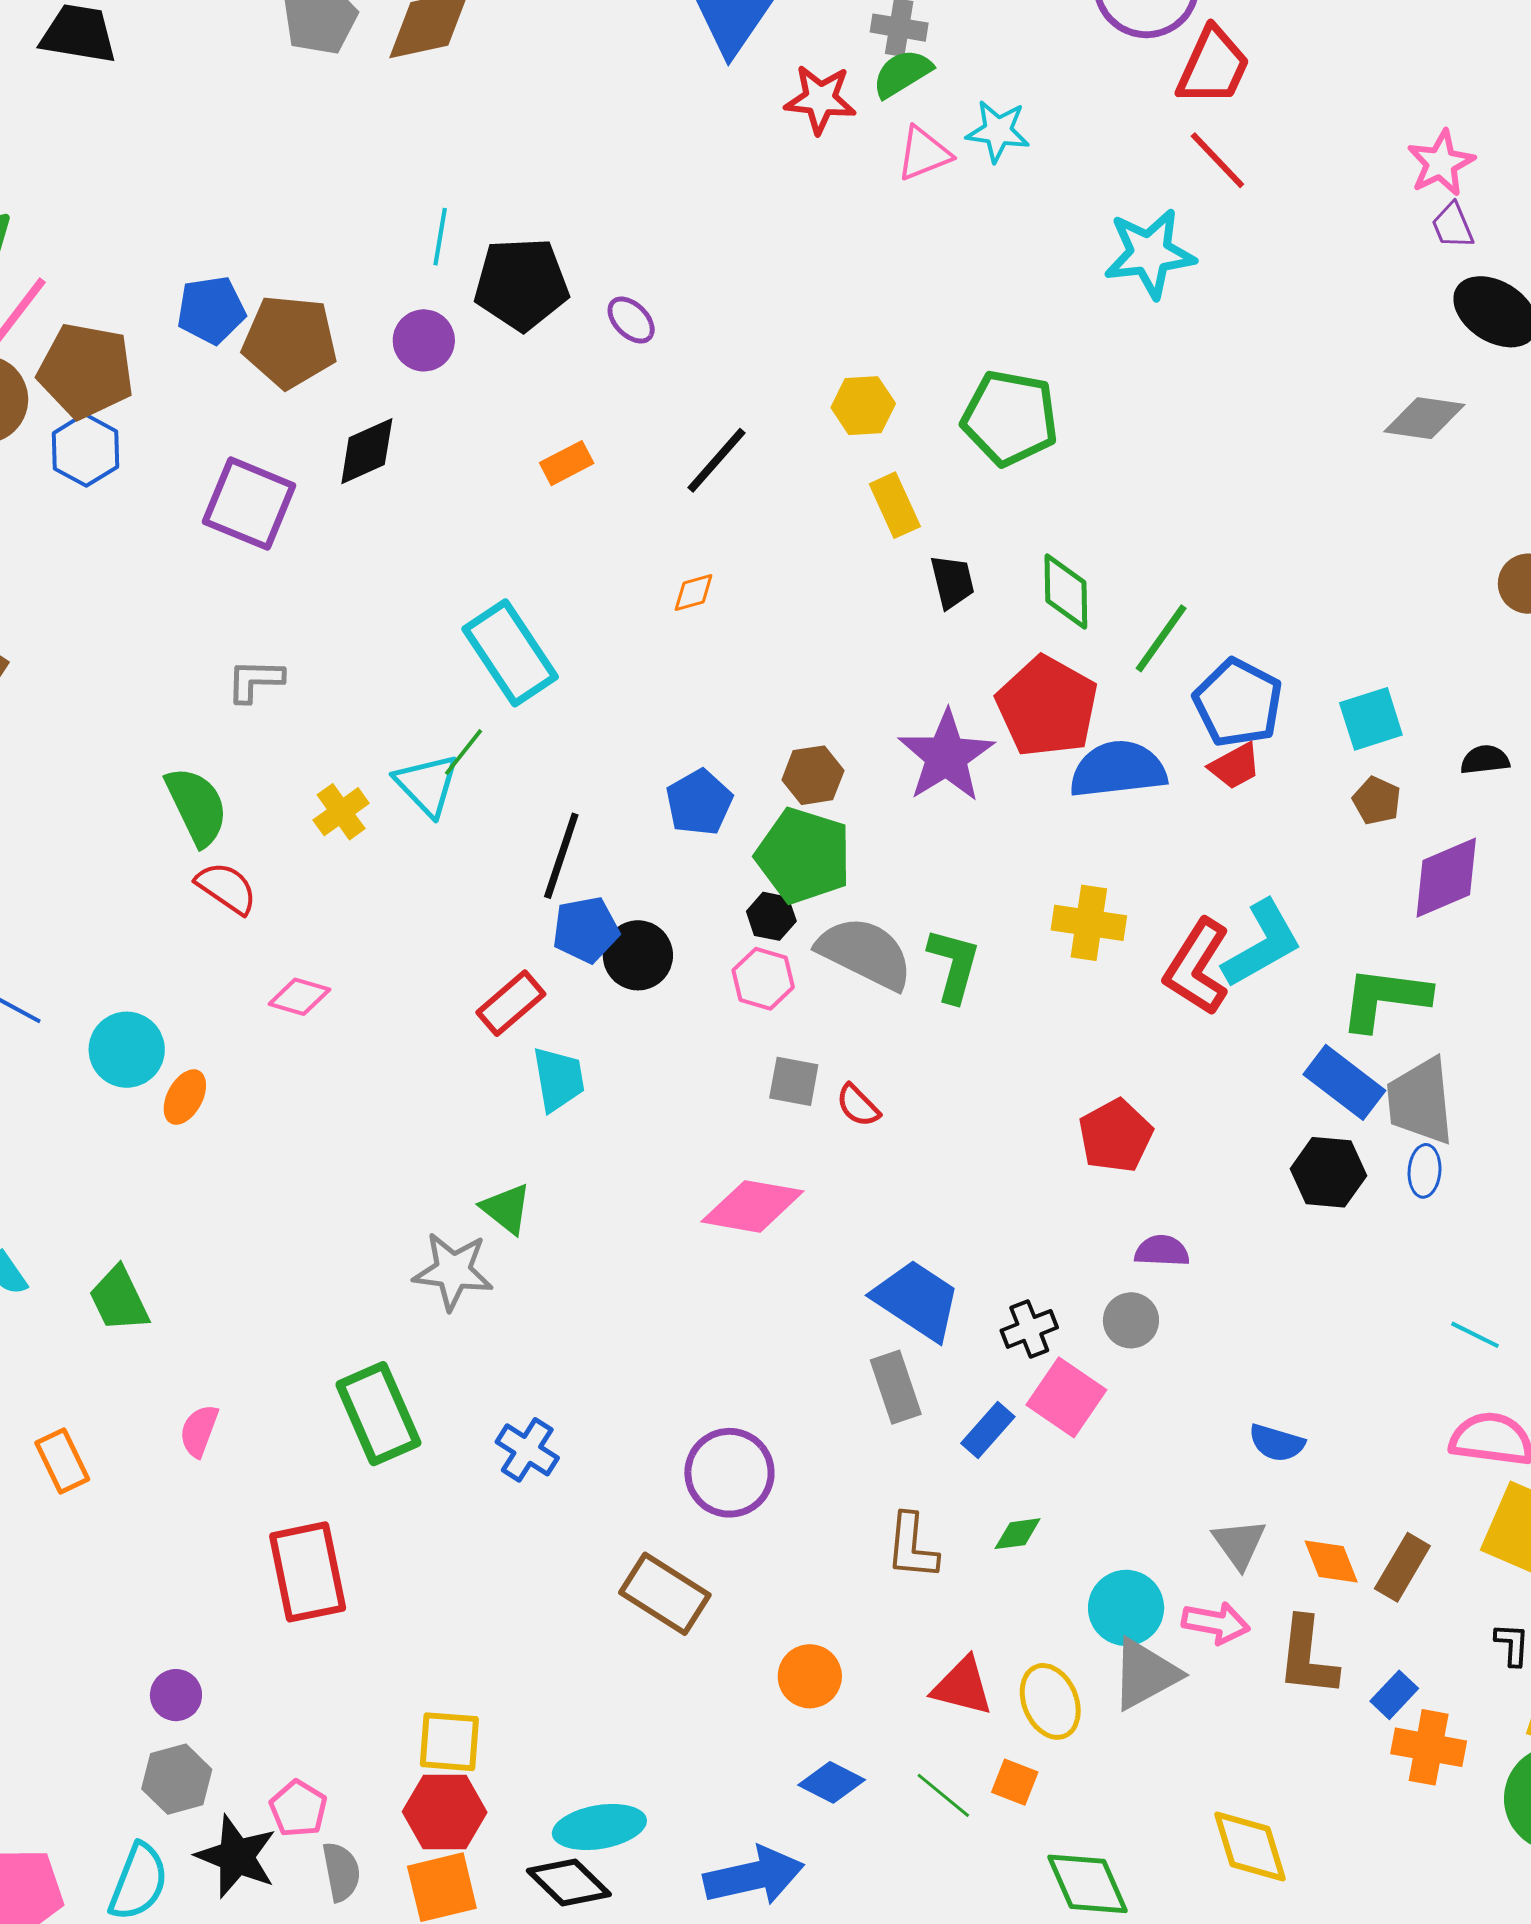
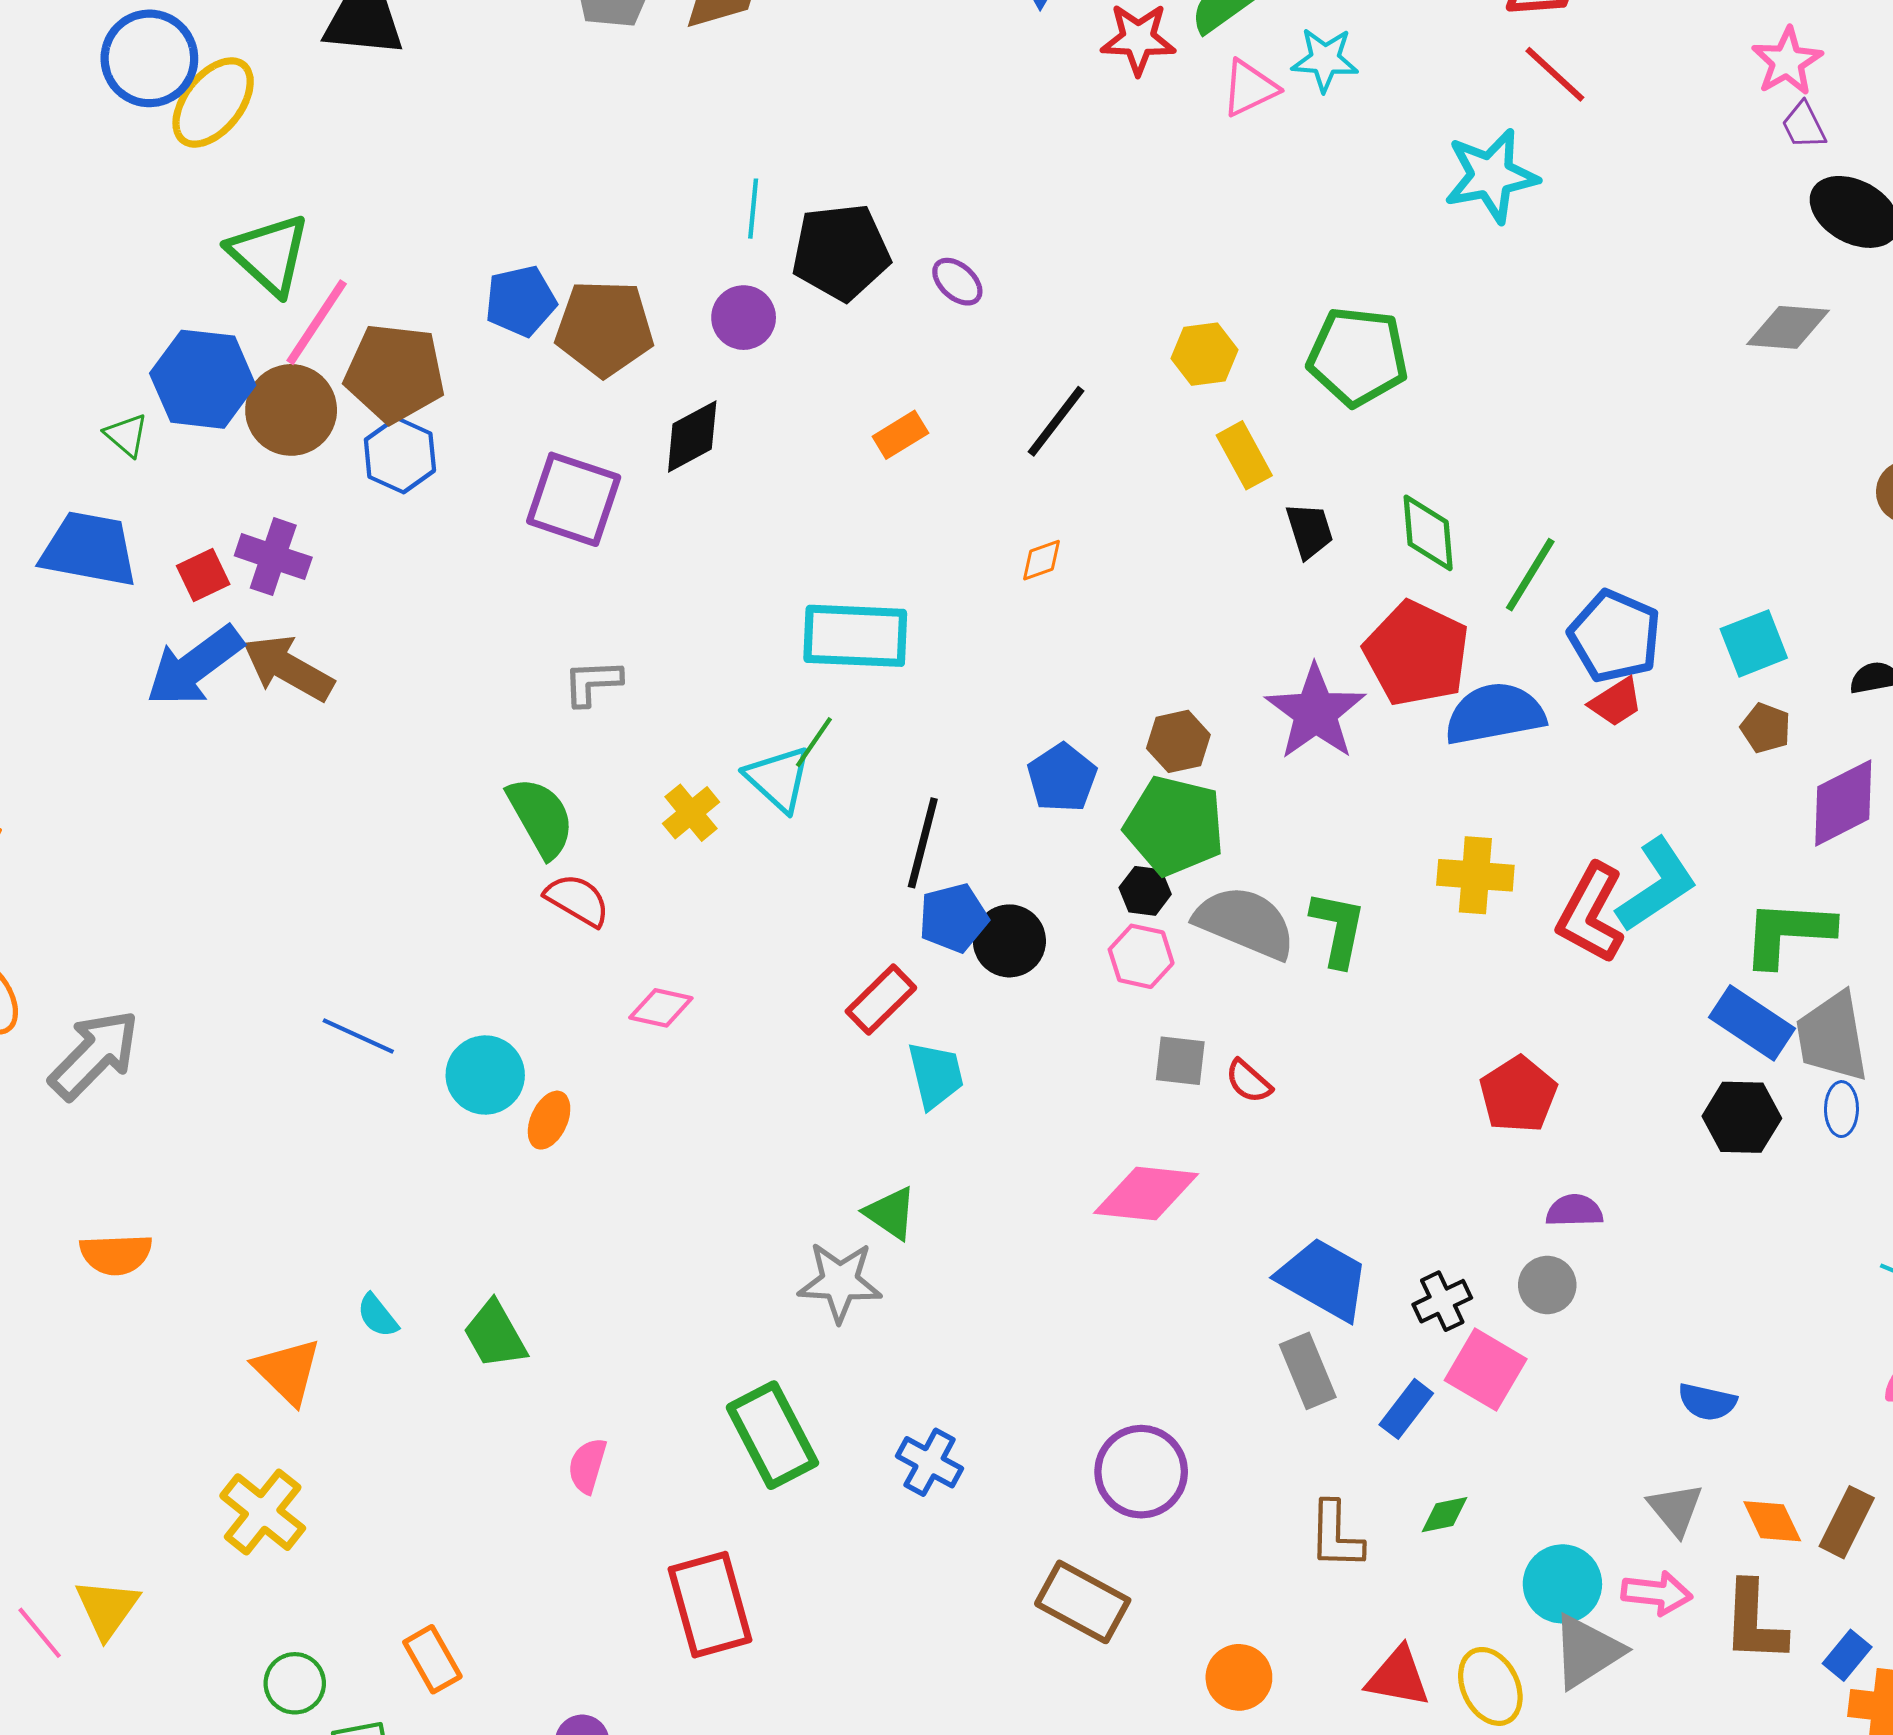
cyan rectangle: (510, 653) -> (855, 636), turned -50
orange rectangle: (62, 1461) -> (432, 1659), moved

